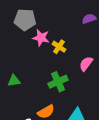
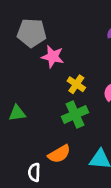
yellow cross: (59, 47) -> (76, 84), moved

